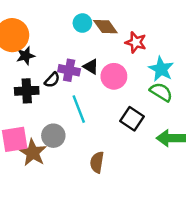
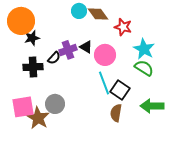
purple cross: (69, 70) -> (68, 50), turned -30
cyan line: (79, 109) -> (104, 83), moved
brown semicircle: (97, 162) -> (116, 113), moved

